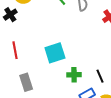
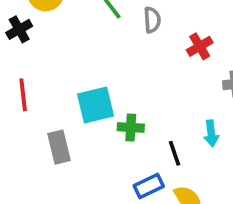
green cross: (74, 75) -> (131, 127), moved
gray rectangle: (26, 82) -> (59, 147), moved

